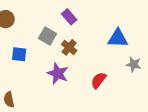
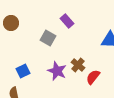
brown cross: (69, 47) -> (78, 65), moved
blue square: (19, 54) -> (23, 71), moved, turned -32

